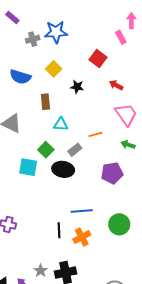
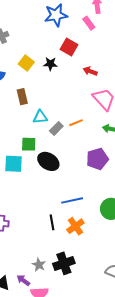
blue star: (56, 32) -> (56, 15), moved
black star: (77, 87) -> (50, 64), moved
green square: (46, 150) -> (29, 144), turned -35
gray rectangle: (75, 150) -> (56, 129), moved
black ellipse: (63, 169) -> (48, 161), turned 30

